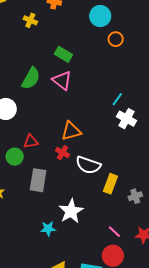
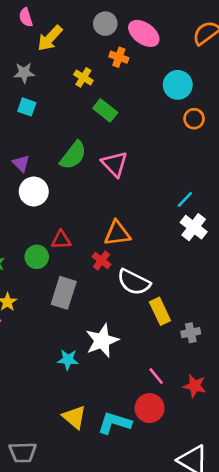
green rectangle: (63, 54) -> (105, 110), moved
yellow rectangle: (110, 184) -> (160, 311), turned -54

